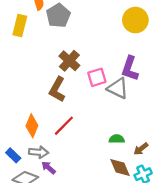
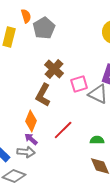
orange diamond: (32, 126) -> (31, 121), moved
red line: (64, 126) -> (63, 130), moved
purple arrow: (48, 168) -> (31, 139), moved

